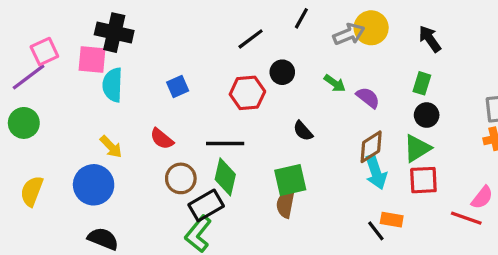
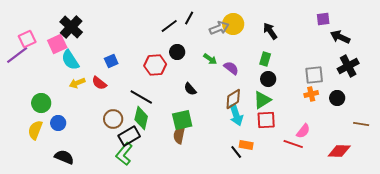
black cross: (114, 33) -> (71, 27), turned 30
black line: (251, 39) -> (169, 26), moved
pink square: (92, 60) -> (57, 44), turned -30
cyan semicircle: (113, 85) -> (70, 60), turned -35
green circle: (24, 123) -> (41, 103), moved
red semicircle: (162, 139) -> (99, 83), moved
black line: (225, 144) -> (141, 97), turned 30
yellow arrow: (111, 147) -> (77, 83), moved, turned 112
blue circle: (94, 185) -> (58, 123), size x0.6
yellow semicircle: (32, 191) -> (35, 130), moved

